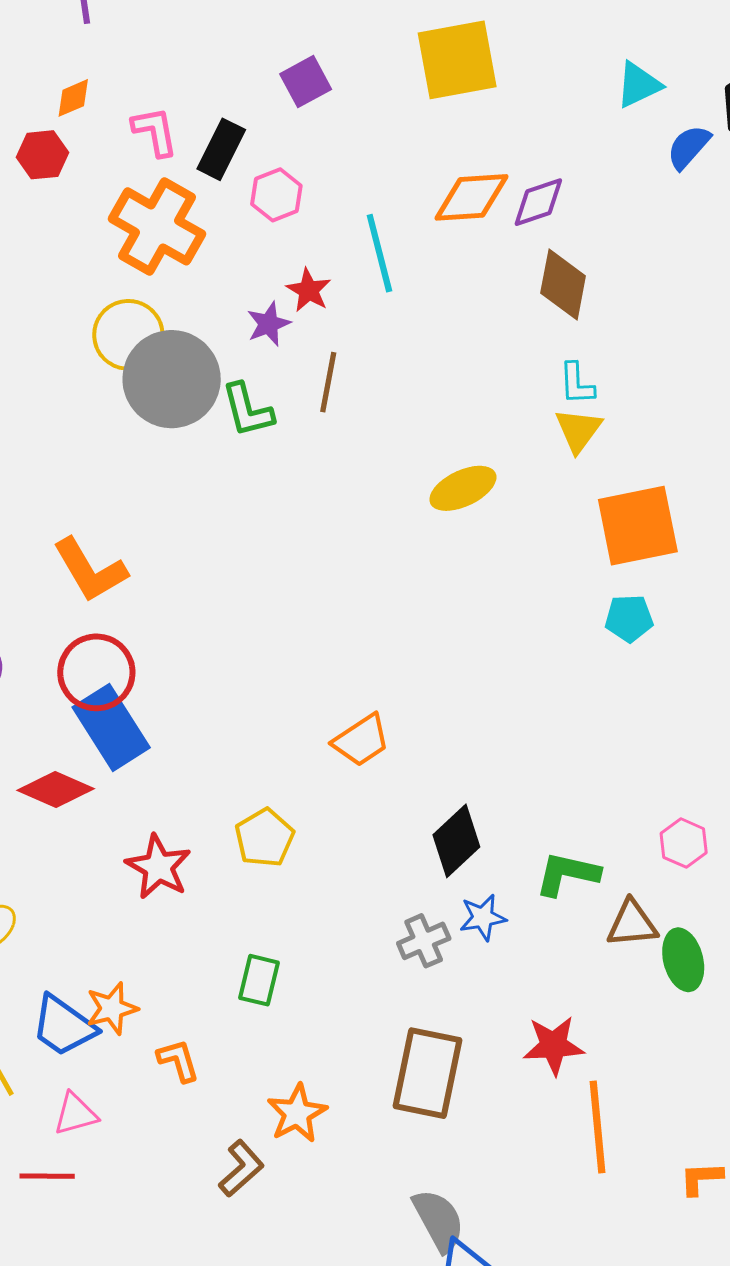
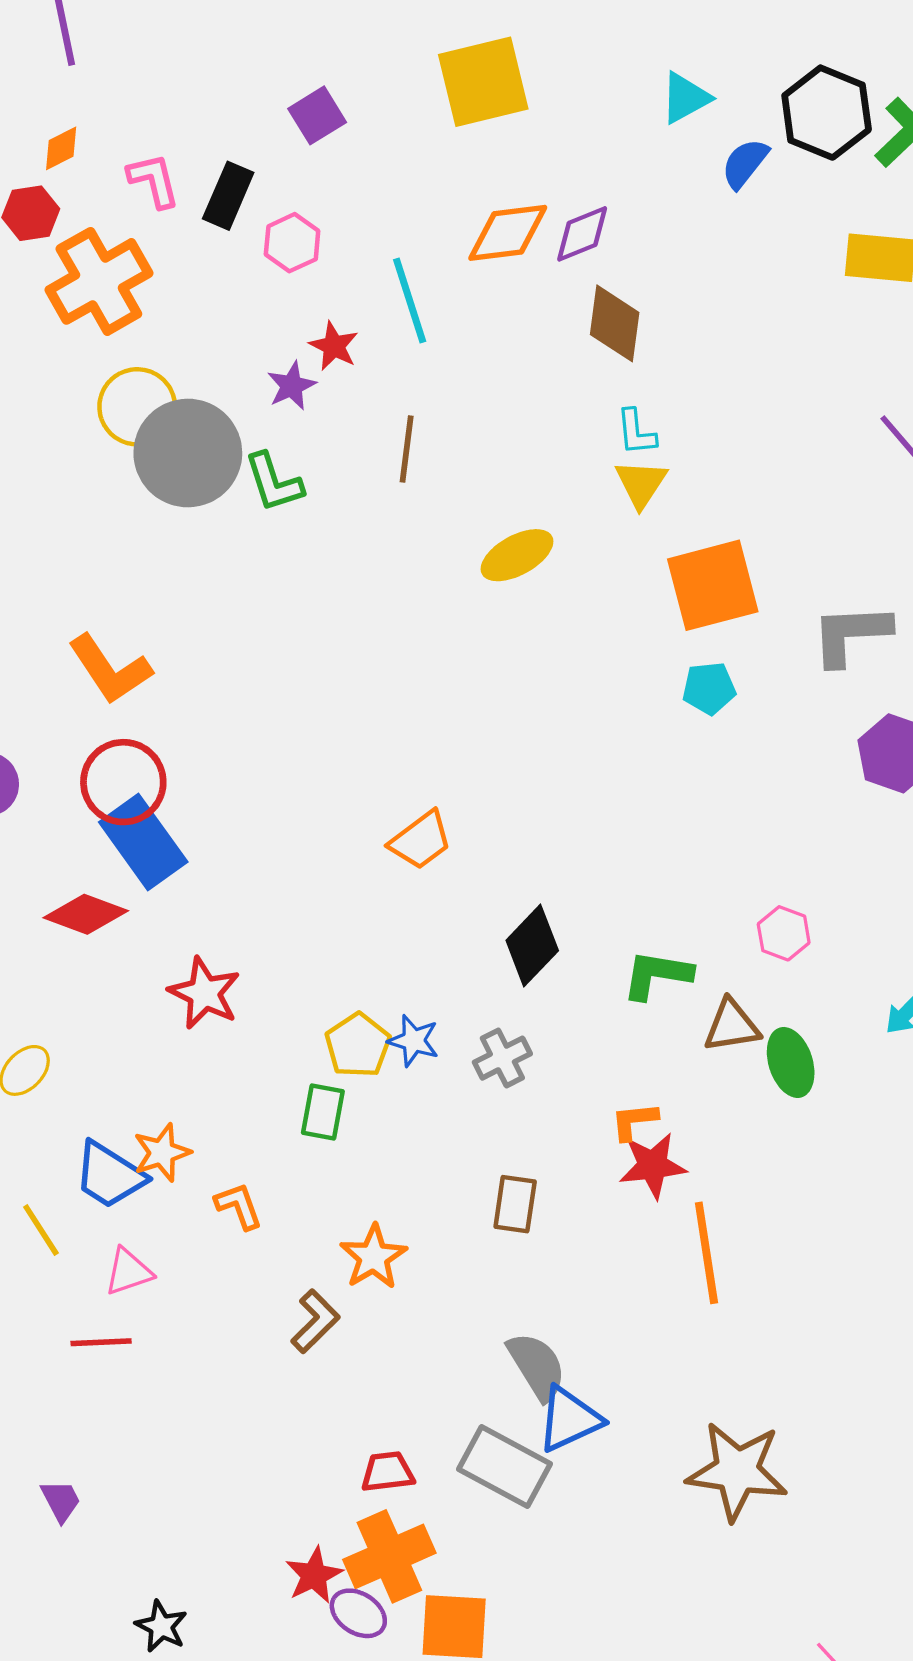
orange cross: (157, 226) -> (99, 281), moved, turned 34
brown line: (328, 382) -> (407, 449), moved
yellow pentagon: (264, 838) -> (358, 1045), moved
blue star: (483, 917) -> (414, 1041), moved, turned 30
brown rectangle: (427, 1073) -> (515, 1204), size x0.6
orange L-shape: (701, 1178) -> (634, 1121), moved

